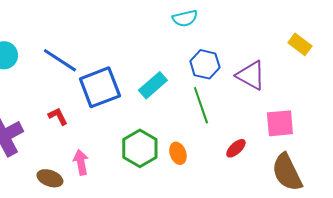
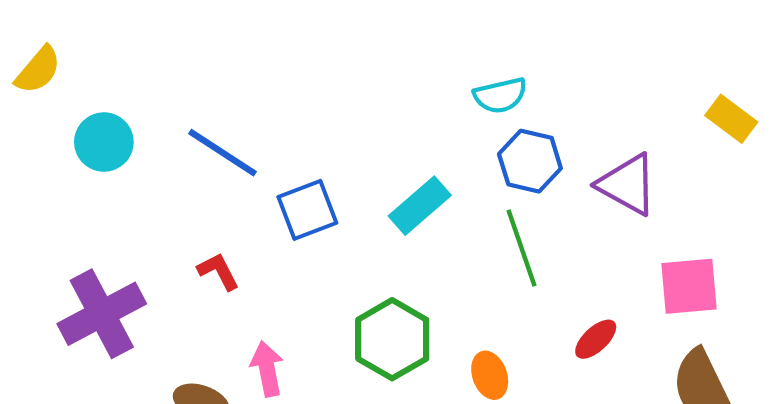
cyan semicircle: (185, 18) -> (500, 95), moved
blue square: (100, 87) -> (307, 210), size x0.7
orange ellipse: (178, 153) -> (490, 375), moved

